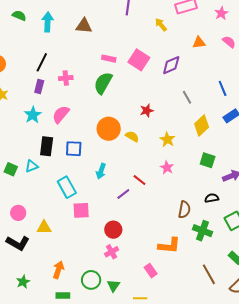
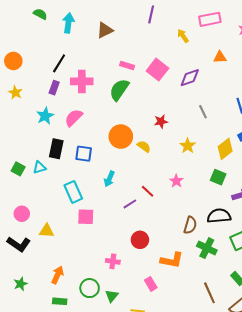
brown triangle: (84, 26) -> (105, 30), turned -36
pink cross: (66, 78) -> (82, 81), size x1.5
yellow diamond: (202, 126) -> (225, 149), moved
yellow star: (167, 139) -> (188, 146), moved
black semicircle: (212, 198) -> (219, 216), size x1.6
red circle: (113, 230) -> (140, 240), moved
pink cross: (112, 252) -> (113, 261), turned 32

